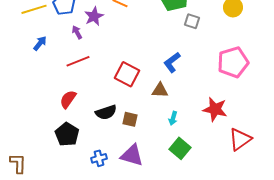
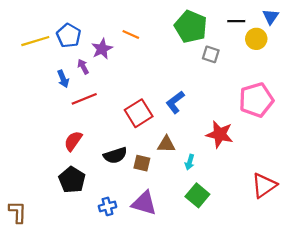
blue arrow: (40, 43) -> (63, 79), moved, turned 119
blue L-shape: (172, 62) -> (175, 102), moved
red square: (127, 74) -> (139, 113), turned 30
brown triangle: (160, 90) -> (166, 144), moved
red star: (215, 109) -> (220, 134), moved

